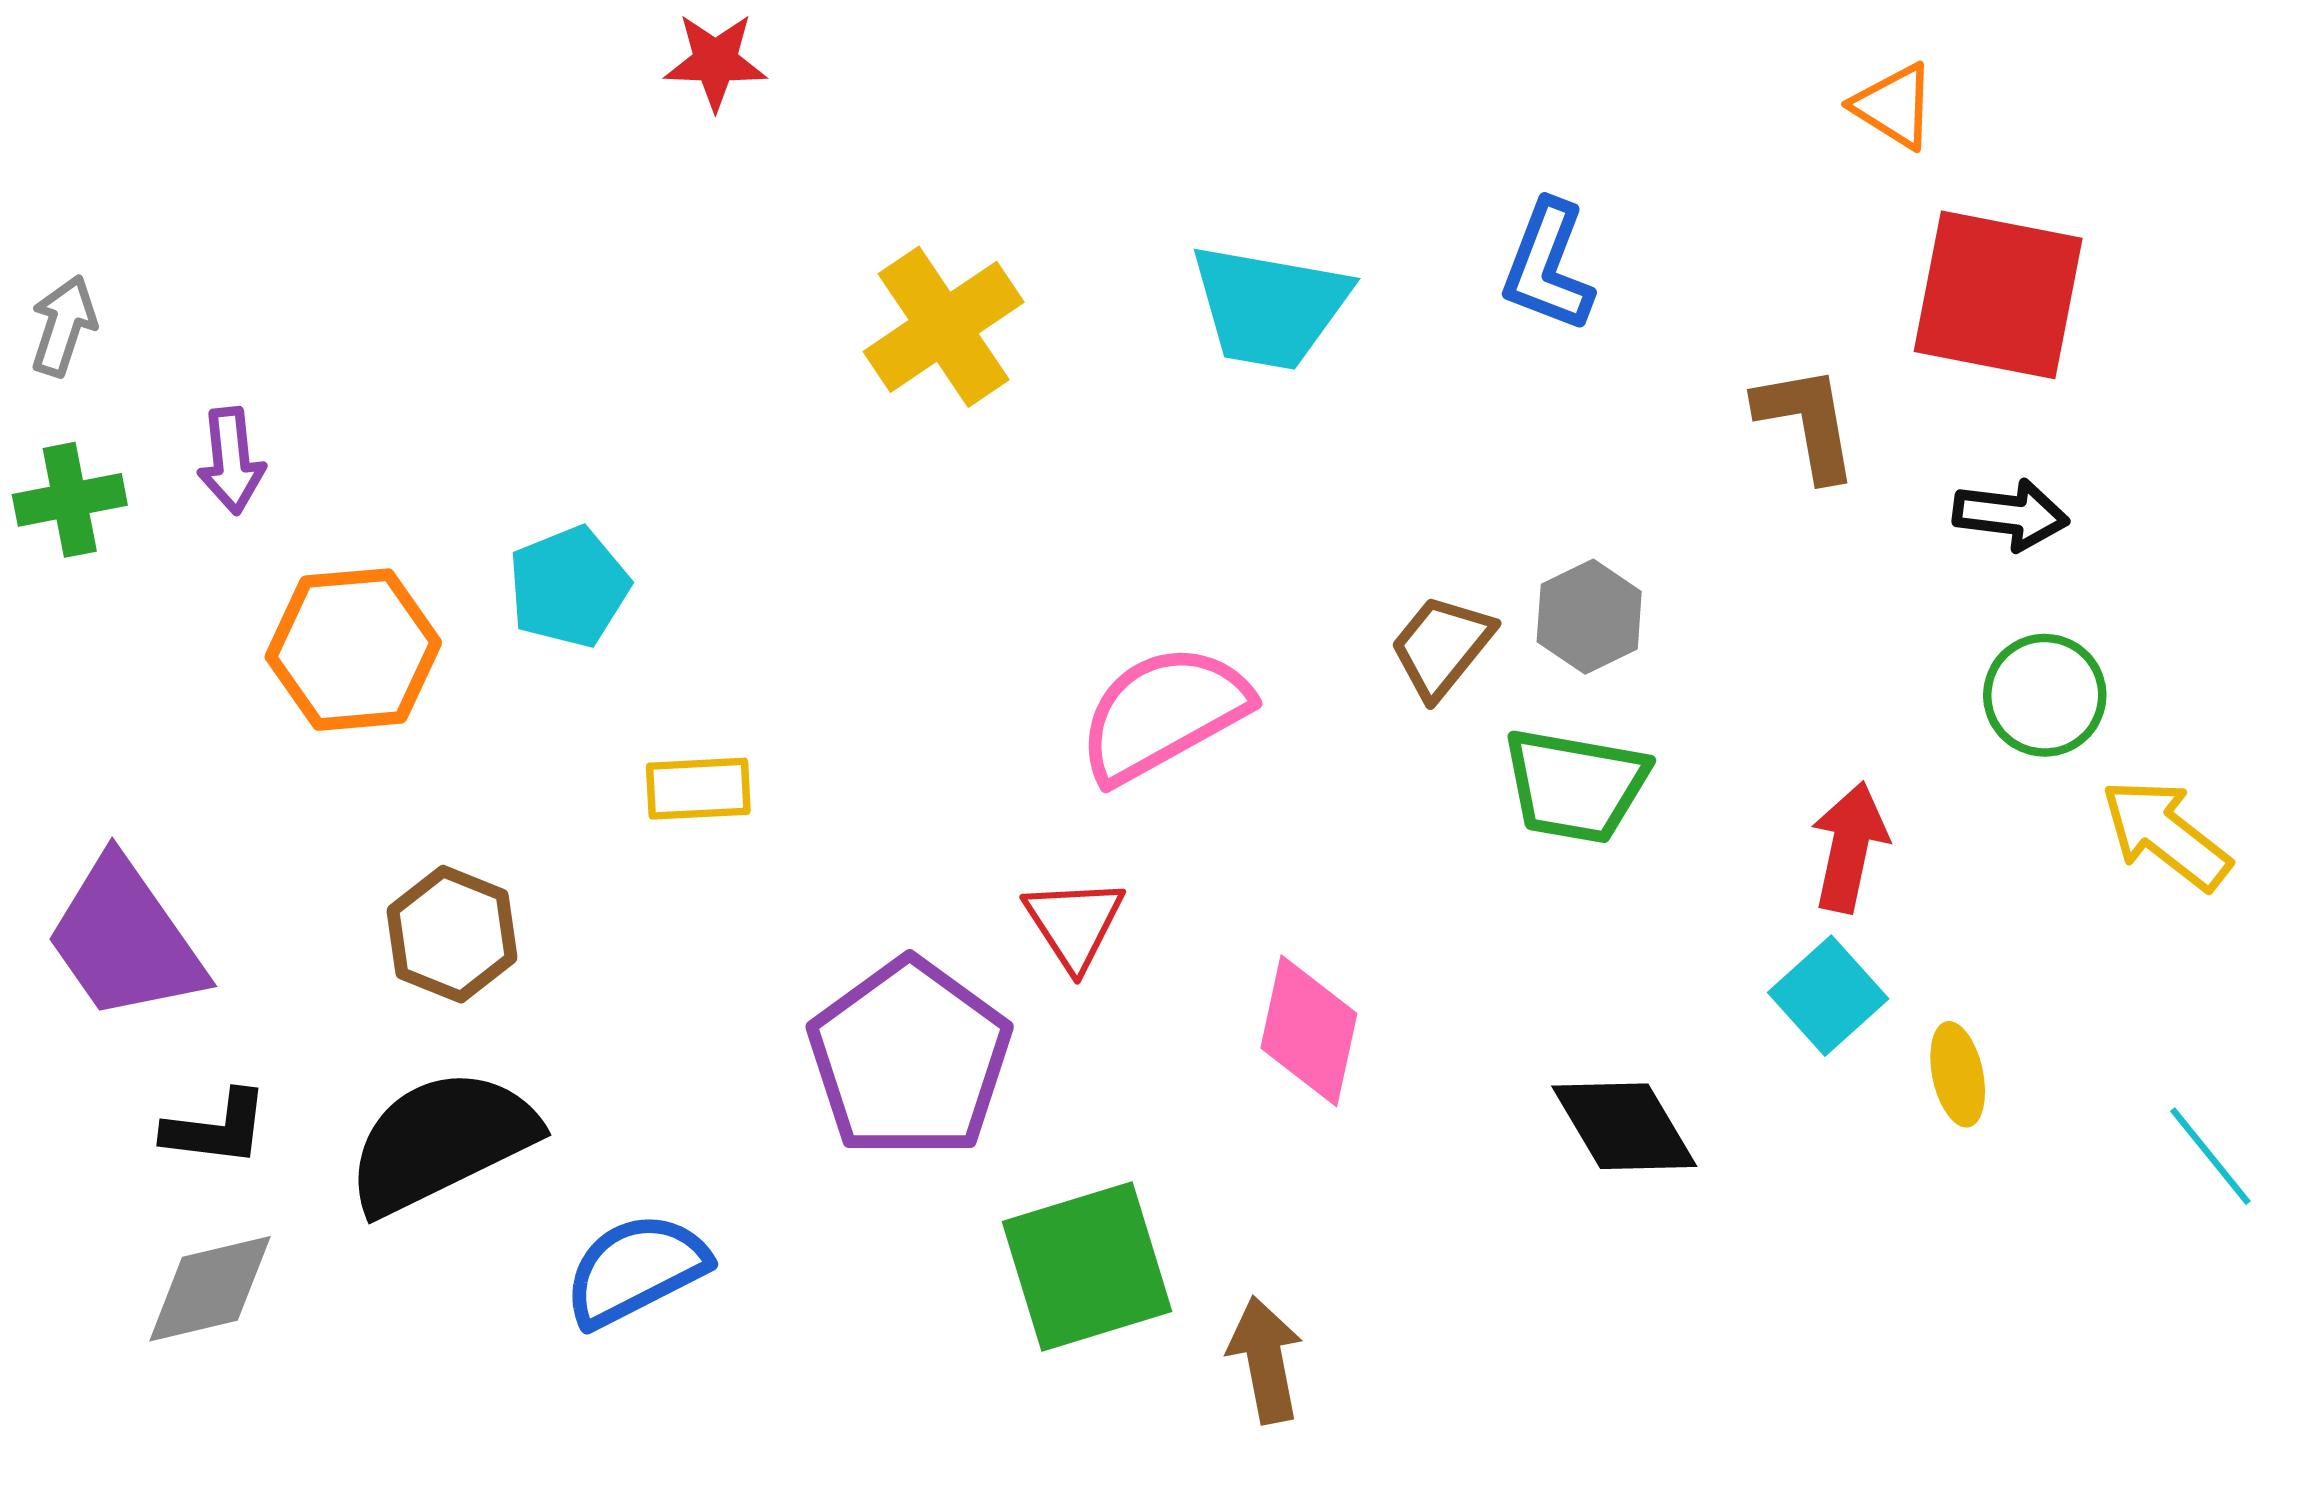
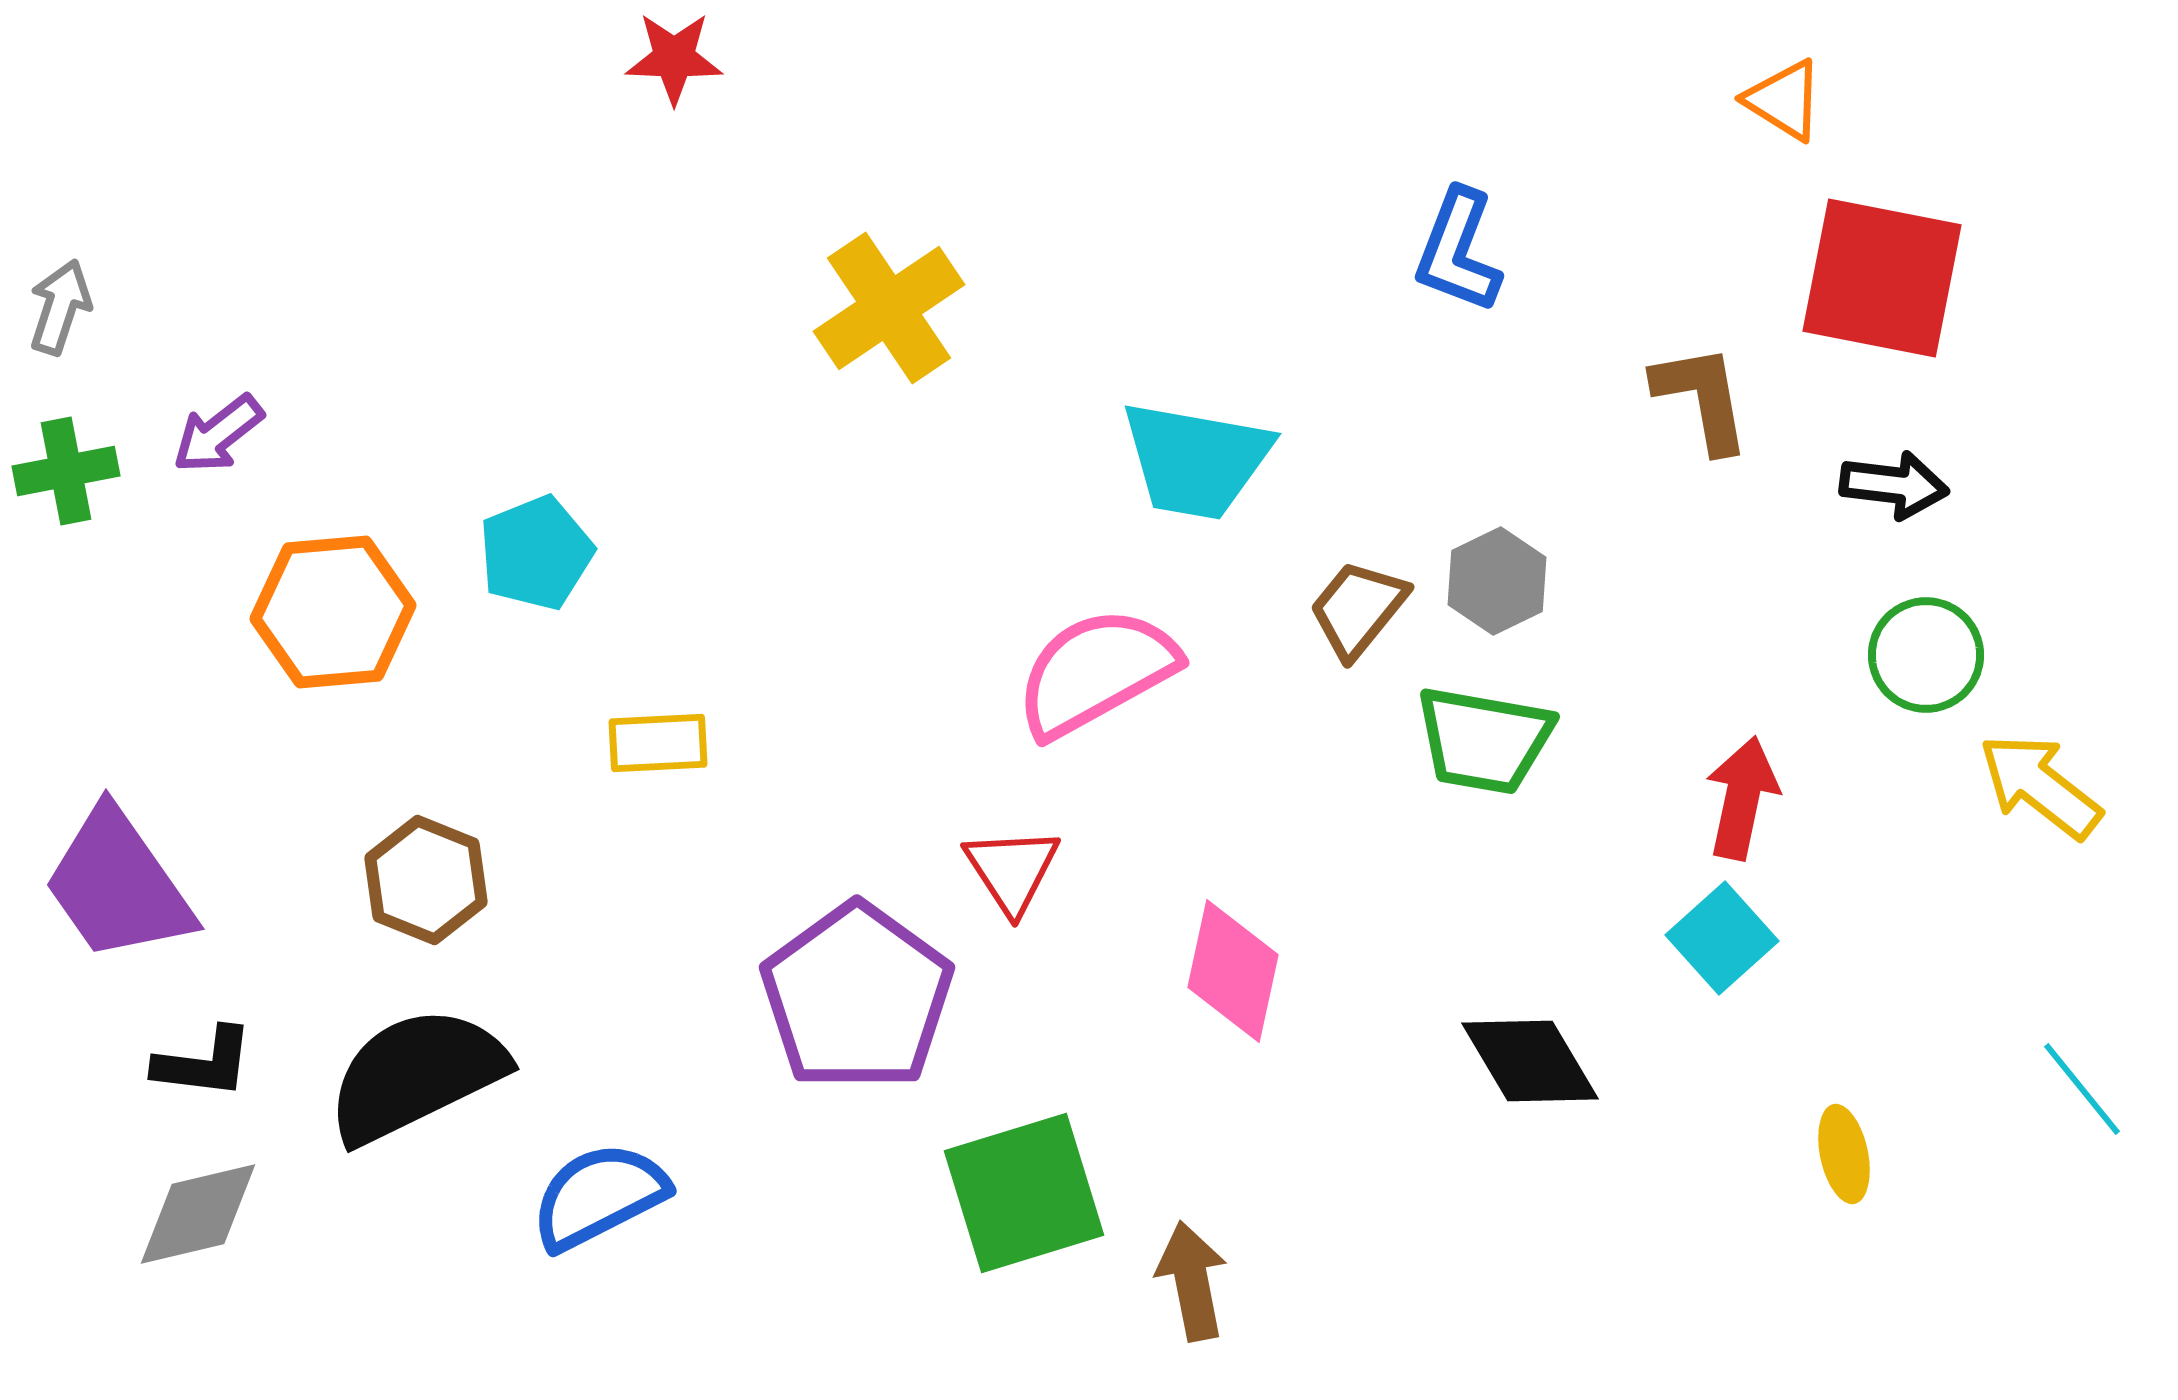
cyan trapezoid: (1270, 307) -> (1196, 460), moved
purple arrow: (231, 461) -> (218, 434), turned 58
yellow ellipse: (1958, 1074) -> (1844, 1154), moved

